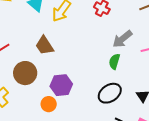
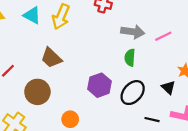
gray arrow: (122, 39) -> (133, 32), turned -120
purple hexagon: (61, 85) -> (100, 85), moved

